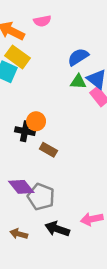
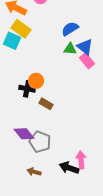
pink arrow: (92, 219) -> (81, 160), turned 96
black arrow: (57, 229) -> (69, 168), moved
brown arrow: (19, 234) -> (34, 172), moved

